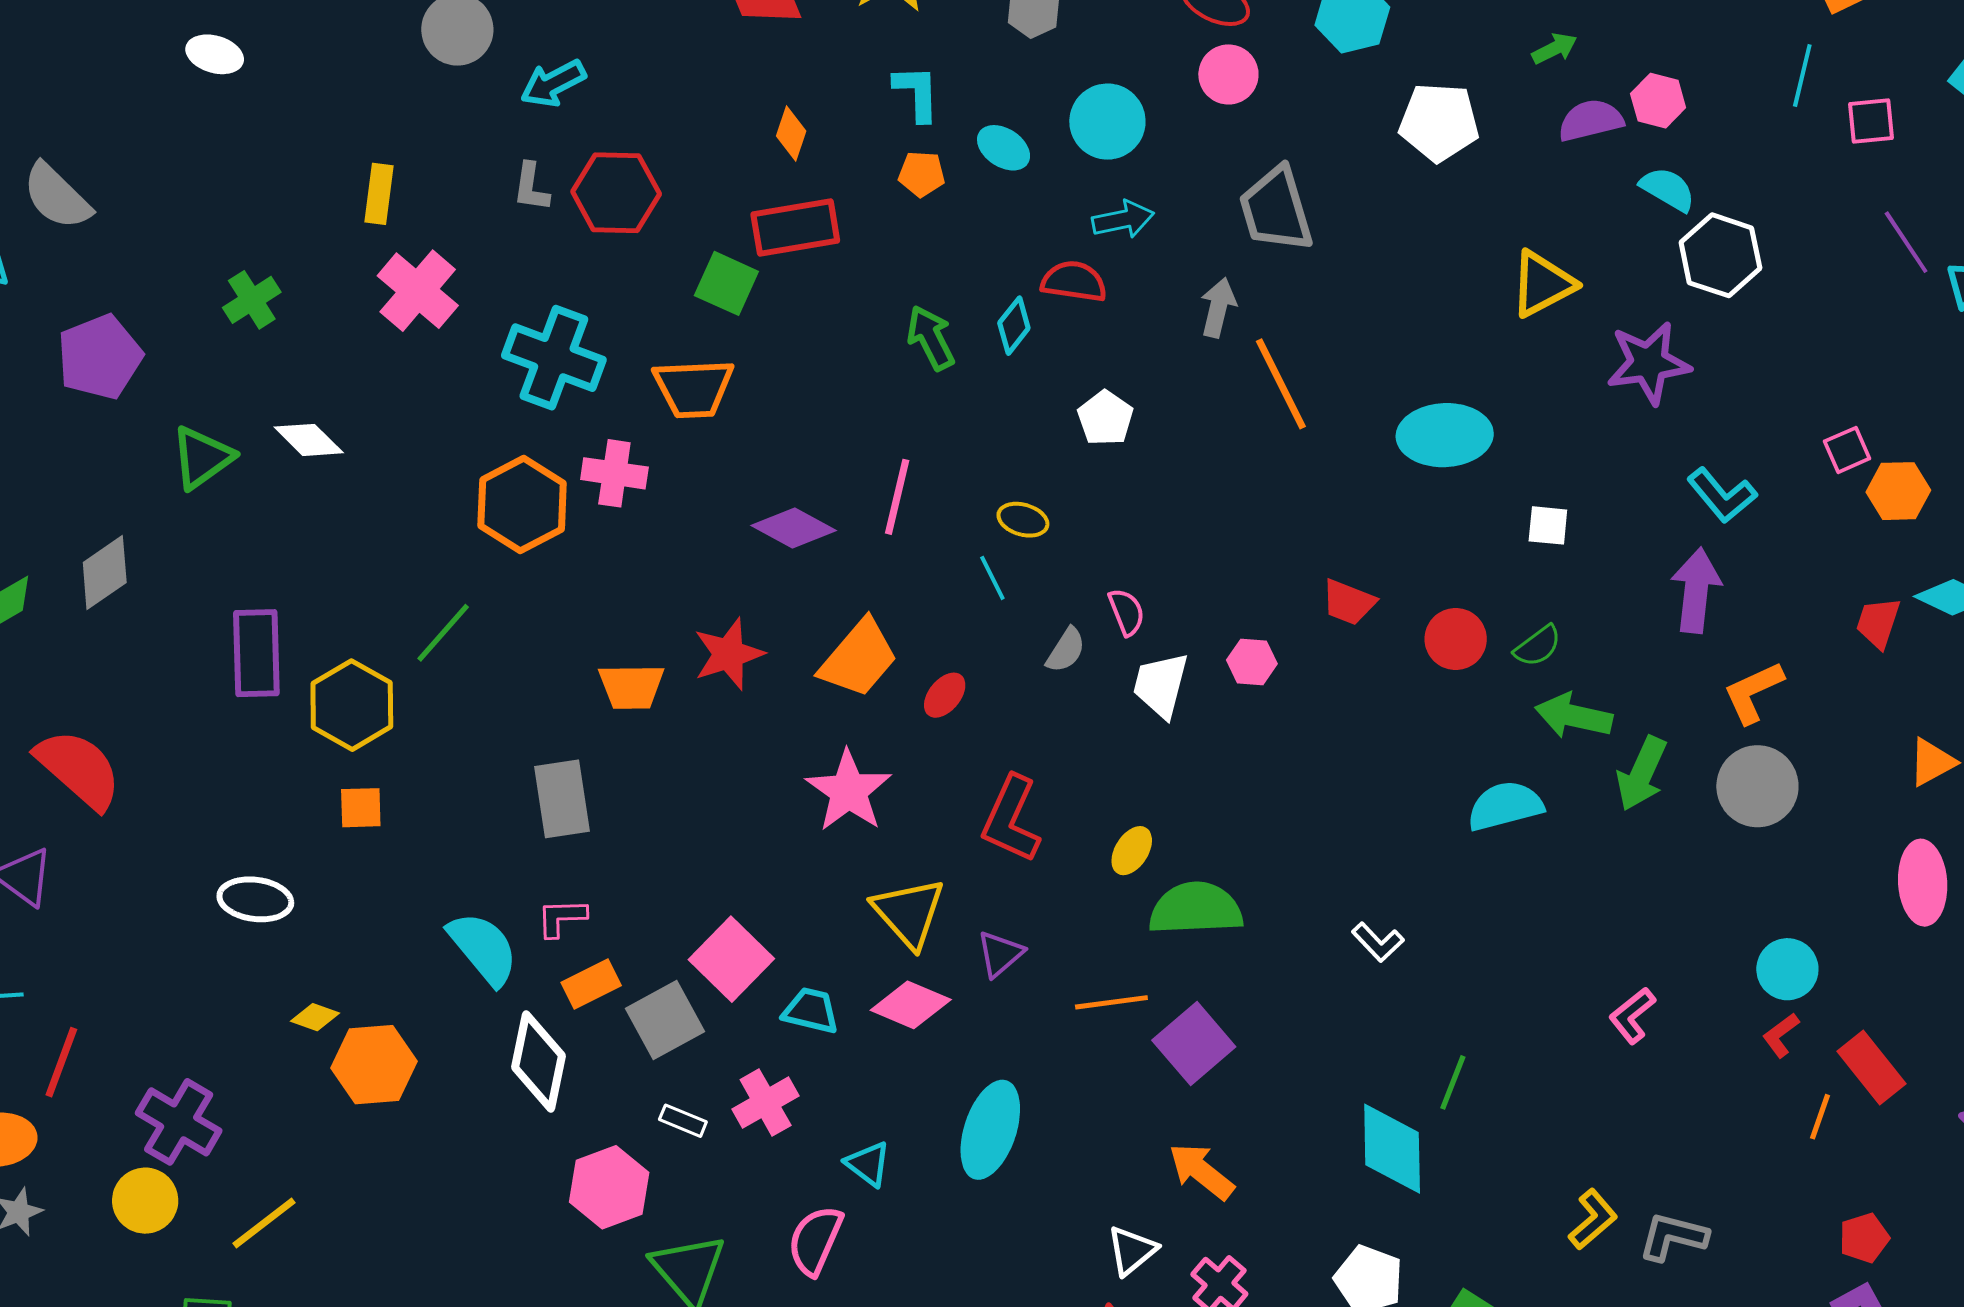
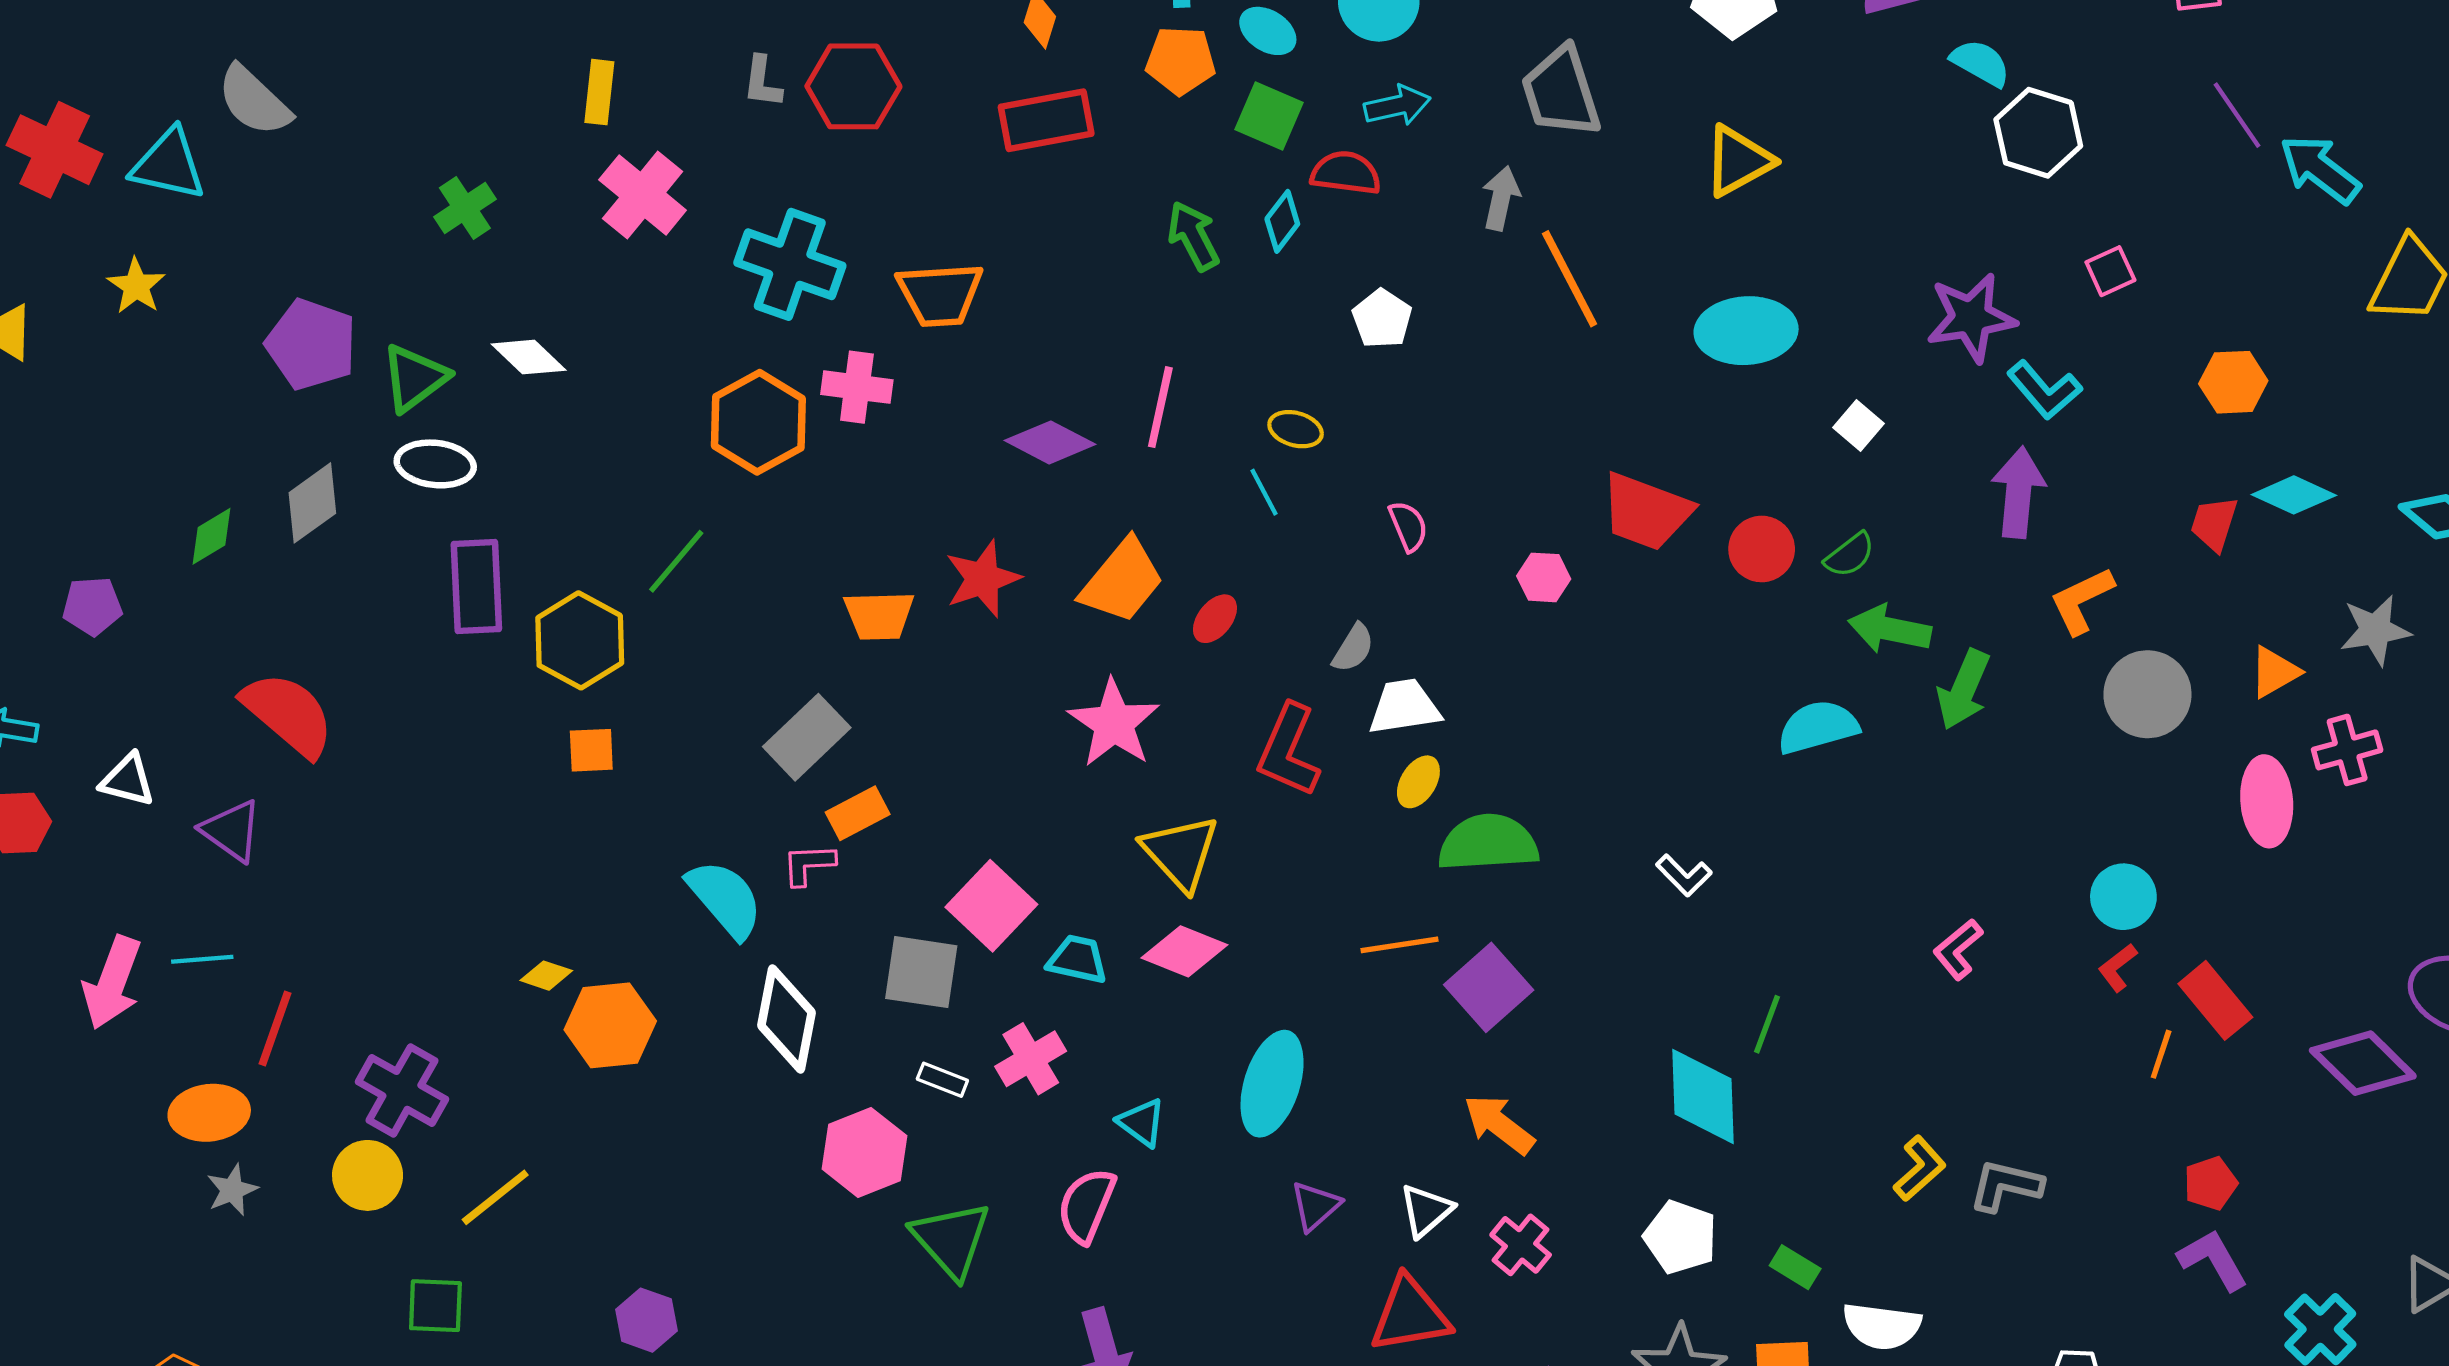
orange pentagon: (922, 174) -> (1181, 60), size x1.4
green square: (726, 283) -> (1269, 116), moved
yellow triangle: (1542, 284) -> (1738, 161), moved
purple pentagon: (100, 357) -> (311, 344), moved, turned -30
purple star: (1649, 363) -> (1971, 318), moved
pink square: (1847, 450) -> (2110, 271), moved
white square: (1548, 525) -> (1858, 426), turned 36
red trapezoid: (1349, 602) -> (1646, 512), size x1.6
gray semicircle: (1066, 650) -> (1353, 648), moved
white trapezoid: (1161, 685) -> (1404, 707), moved, turned 68
gray circle: (1757, 786) -> (2147, 694), moved
gray rectangle: (562, 799) -> (807, 737), turned 56
white ellipse: (255, 899) -> (435, 464), moved
purple triangle: (1000, 954) -> (1315, 1206), moved
orange rectangle: (591, 984) -> (858, 813), moved
gray square: (665, 1020) -> (921, 972), turned 38

